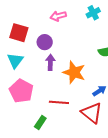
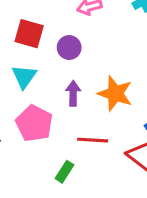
purple arrow: (50, 62) -> (73, 93), moved

